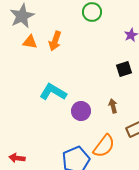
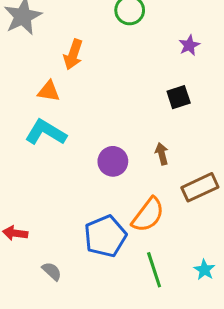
orange triangle: (30, 42) -> (49, 91), moved
cyan L-shape: (53, 92) -> (46, 132), moved

